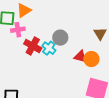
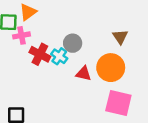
red triangle: (80, 57) -> (84, 73), moved
orange circle: (91, 59) -> (111, 68), size x1.5

